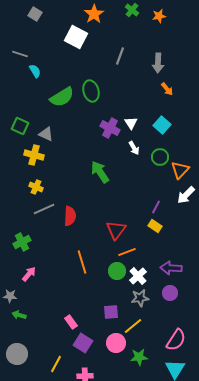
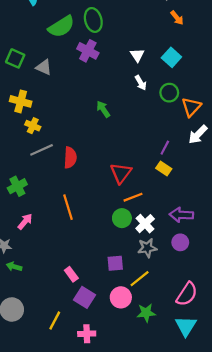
purple cross: (110, 128) -> (88, 51), moved
yellow cross: (34, 155) -> (21, 101), moved
green arrow: (100, 172) -> (103, 109), size x0.7
orange line: (82, 262) -> (68, 207), moved

